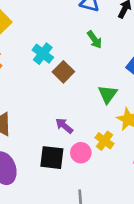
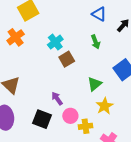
yellow cross: (105, 141) -> (85, 126), moved, turned 32
pink circle: (81, 153) -> (70, 116), moved

